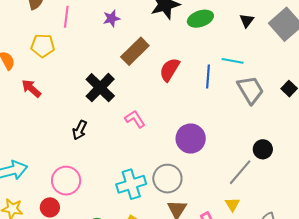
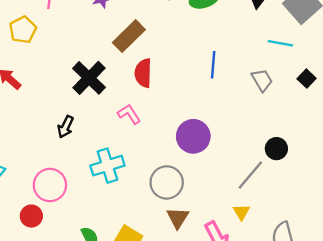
yellow pentagon: (43, 46) -> (23, 30), turned -30
cyan line: (233, 61) -> (280, 43), moved
red semicircle: (170, 70) -> (143, 73), moved, turned -30
gray trapezoid: (250, 90) -> (262, 80), size x0.7
cyan cross: (131, 184) -> (107, 166), moved

